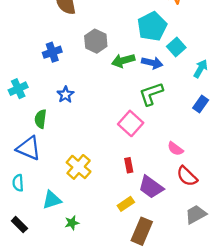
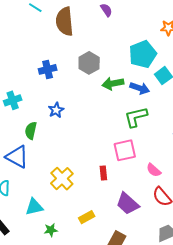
pink square: (131, 123) -> (125, 150), moved, turned 30
red rectangle: (129, 165) -> (103, 173), moved
yellow rectangle: (126, 204) -> (87, 217), moved

